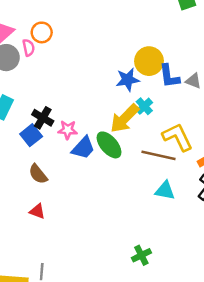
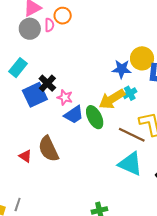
blue square: (31, 135) -> (35, 95), size x1.4
brown semicircle: (38, 174) -> (48, 149), moved, size x1.5
cyan triangle: (165, 191) -> (130, 164), size x1.5

